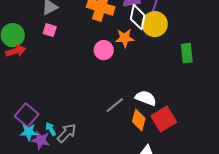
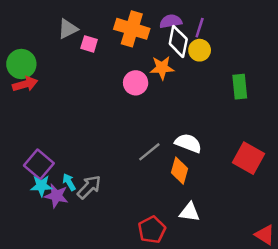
yellow circle: (155, 24) -> (200, 50), size x0.7
pink square: (50, 30) -> (89, 44), moved
red square: (164, 119) -> (249, 158), moved, turned -30

